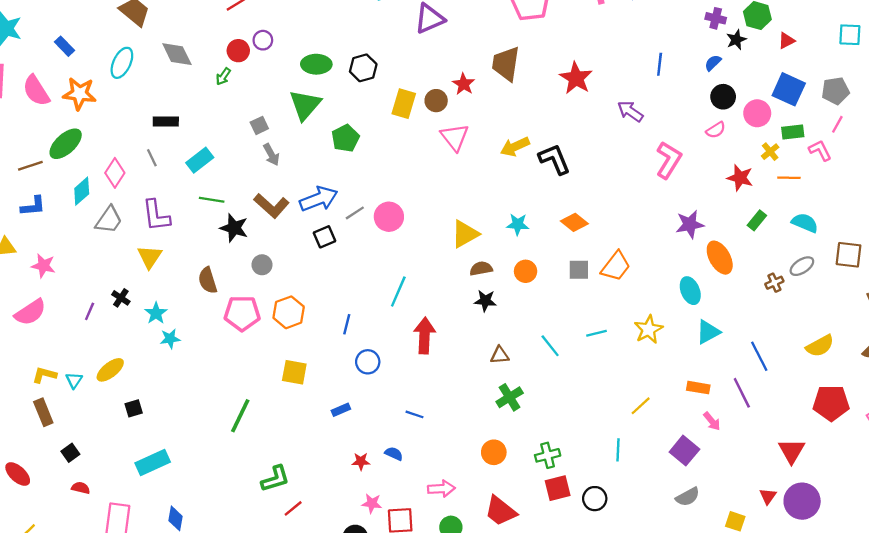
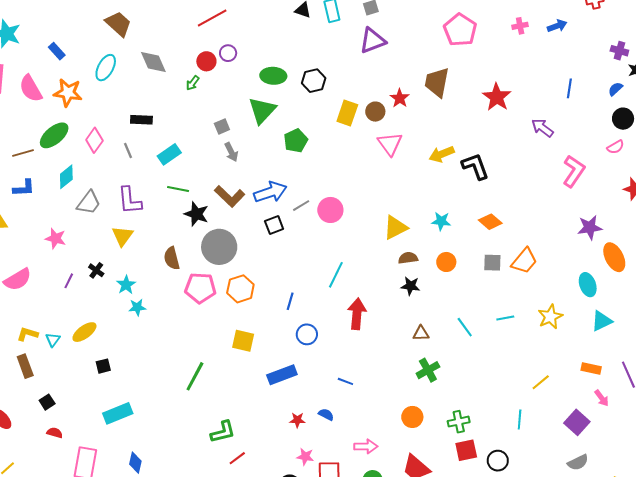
pink diamond: (115, 173) -> (94, 140), moved
gray circle: (262, 265) -> (219, 247), size x2.0
pink star: (43, 266) -> (56, 238), moved
blue rectangle: (341, 410) -> (282, 375), size x1.8

